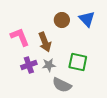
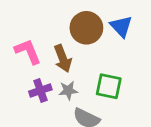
brown circle: (62, 20) -> (86, 28), size x1.5

